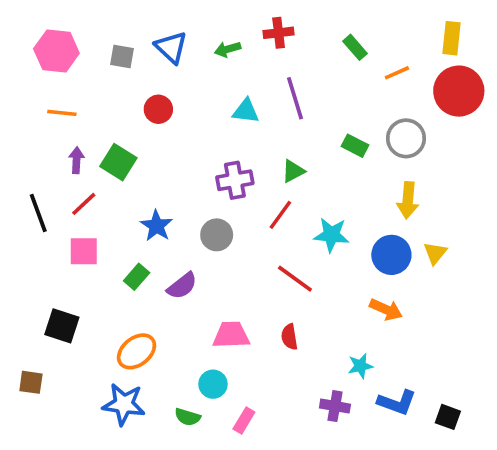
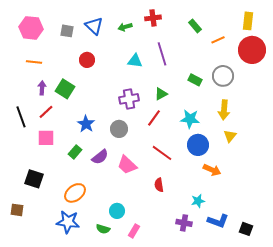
cyan star: (331, 235) -> (190, 119), moved
yellow triangle: (435, 253) -> (230, 136), moved
blue circle: (391, 255) -> (198, 145), moved
pink trapezoid: (231, 335) -> (127, 165), moved, turned -135

